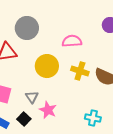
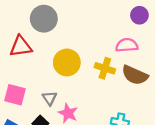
pink semicircle: (72, 41) -> (127, 45), moved

